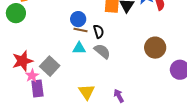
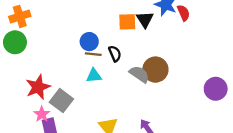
brown circle: (155, 48) -> (155, 70), moved
gray semicircle: (102, 51) -> (139, 74), moved
red star: (23, 61) -> (38, 87), moved

